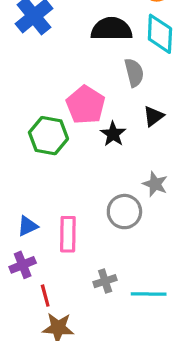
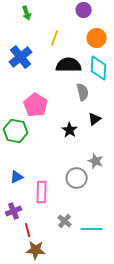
pink pentagon: (86, 105) -> (36, 105), moved
green hexagon: (48, 136) -> (16, 131), moved
blue triangle: (27, 226) -> (17, 177), moved
gray cross: (105, 281) -> (65, 221), turned -32

